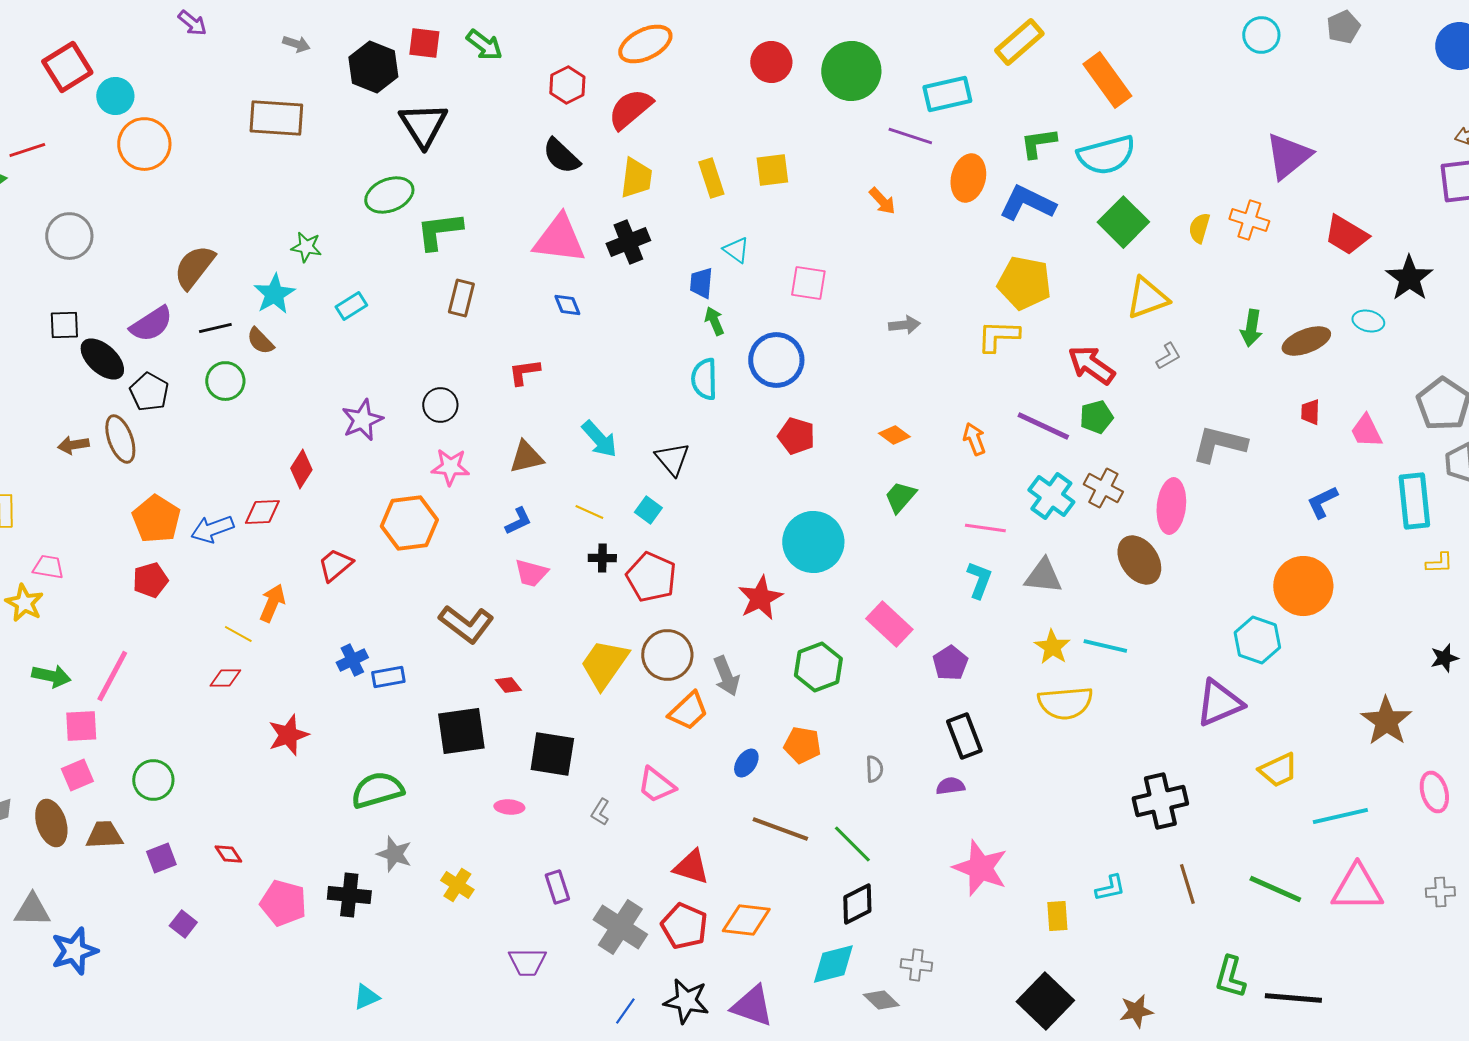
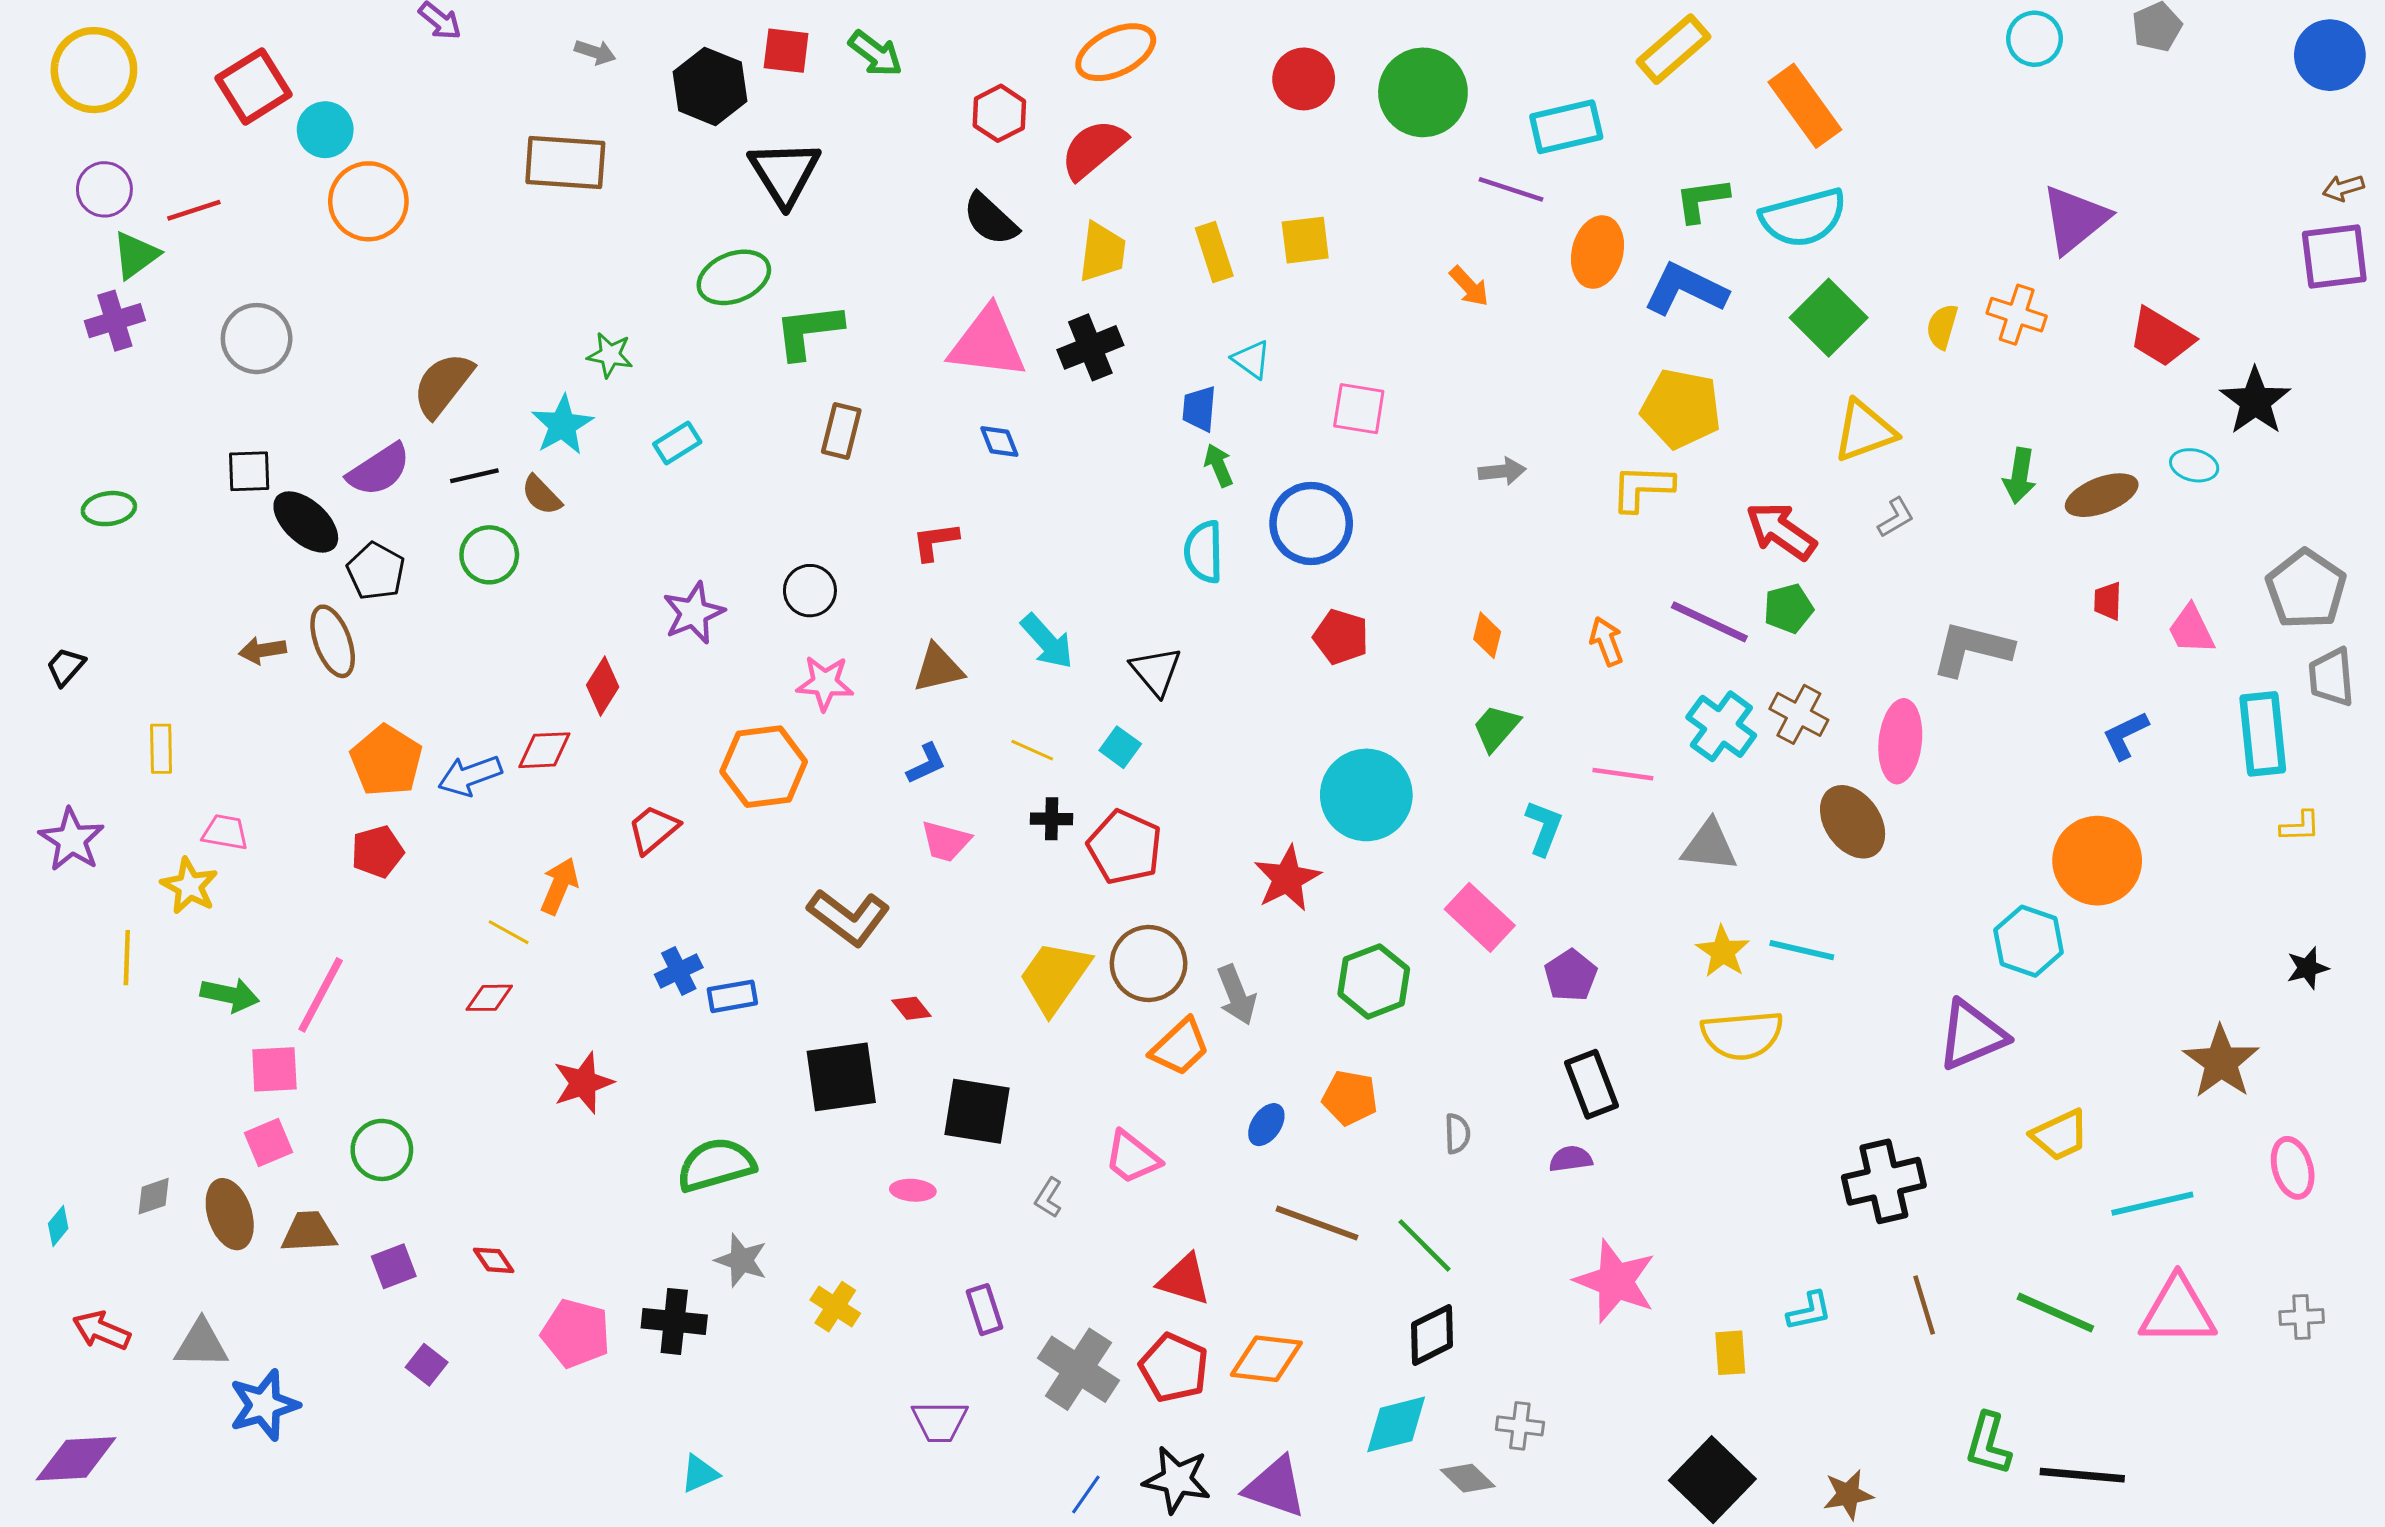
orange diamond: (894, 435) -> (1487, 635), turned 68
cyan L-shape: (979, 580) -> (1544, 828), moved

